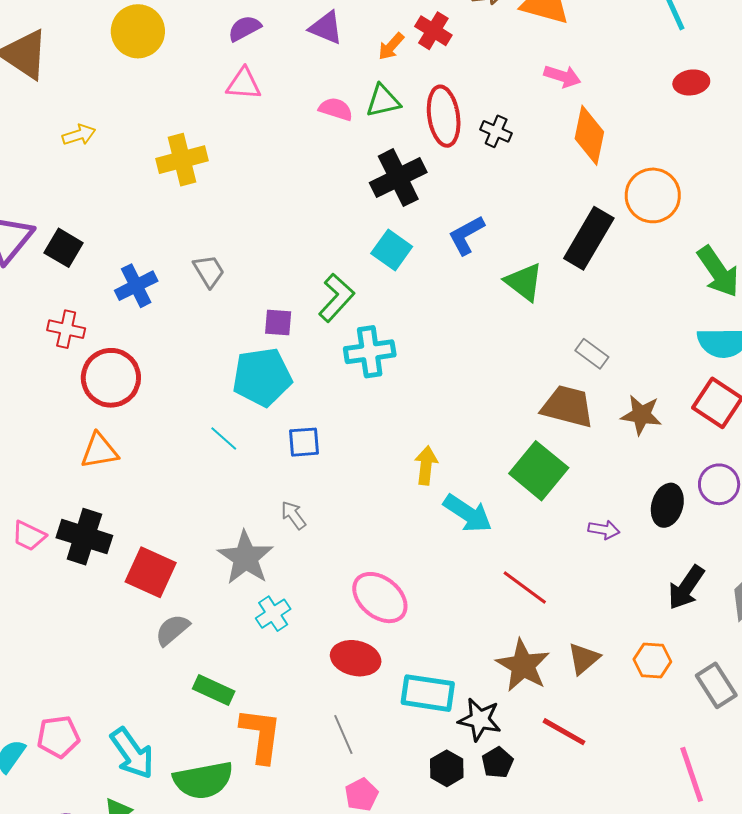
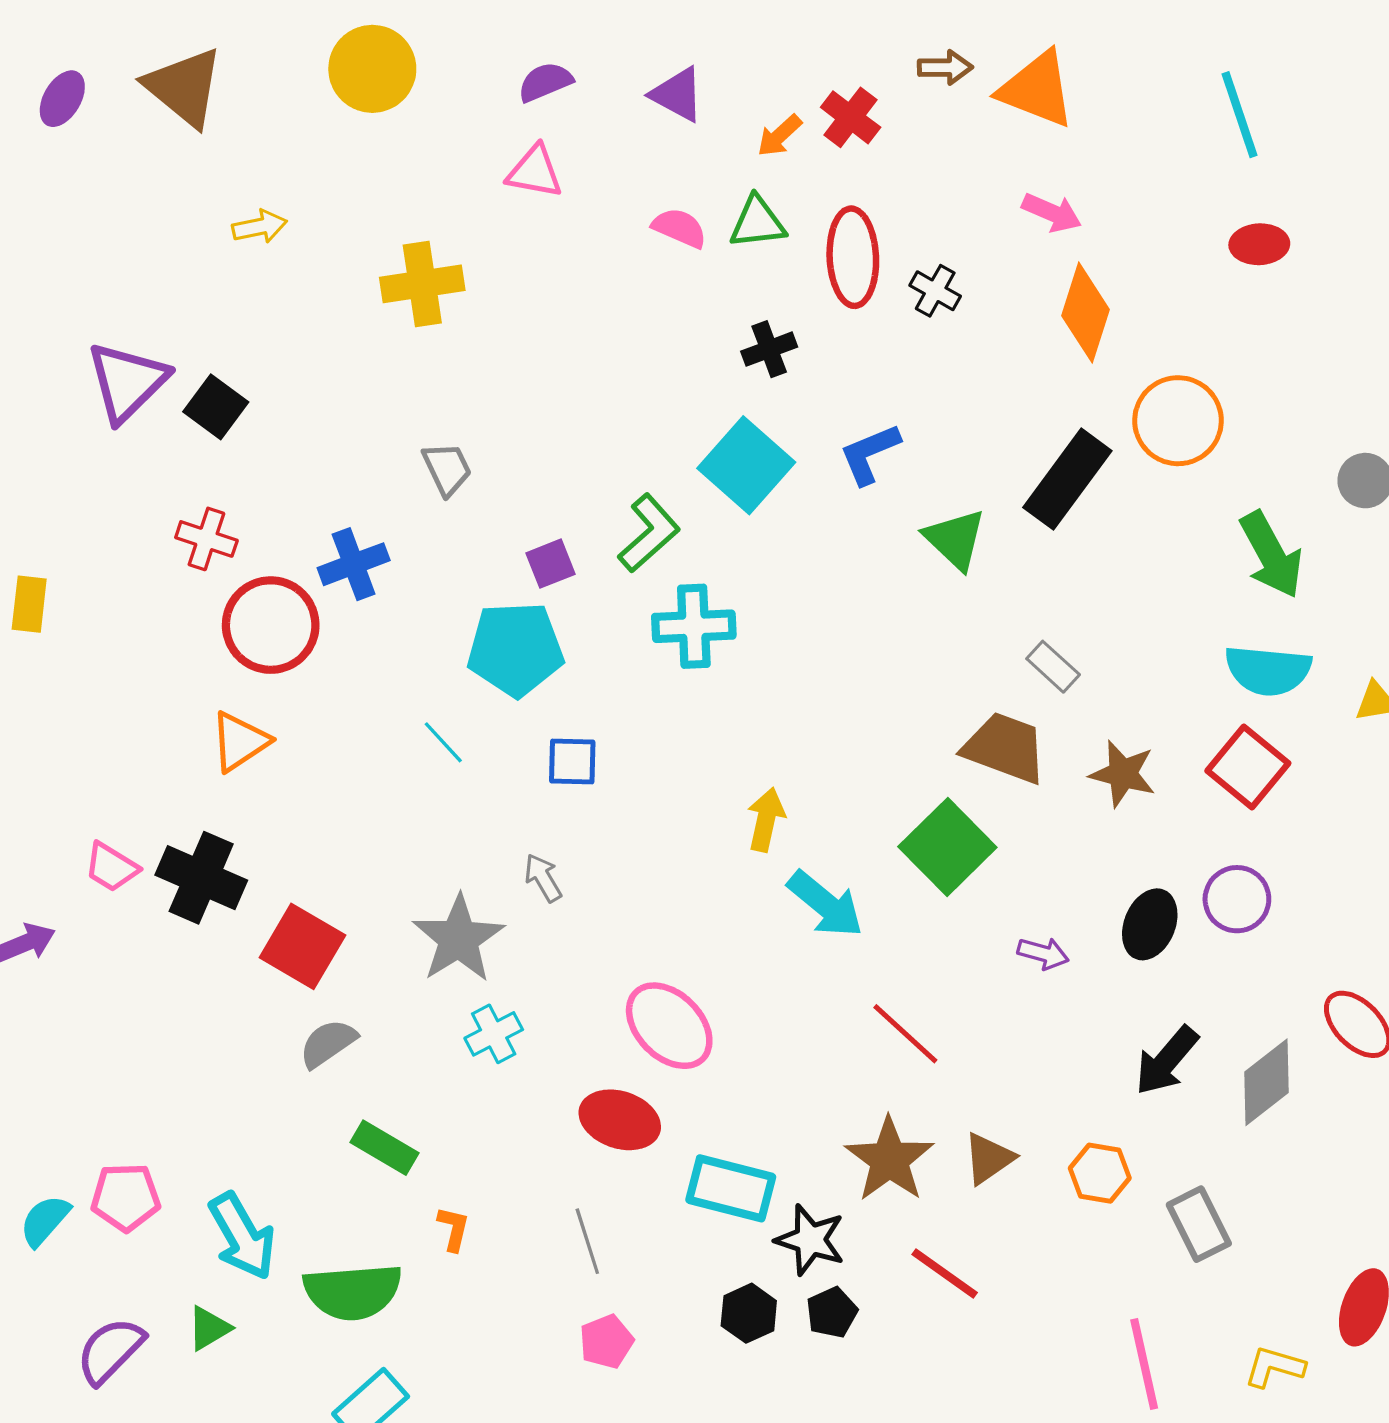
black cross: (398, 178) -> (769, 349), size x0.6
cyan square: (392, 250) -> (746, 465), size x1.4
blue cross: (136, 286) -> (354, 564), moved
purple square: (278, 322) -> (551, 564), turned -32
orange triangle: (99, 451) -> (240, 741), turned -30
orange L-shape: (261, 735) -> (454, 1229), size x0.5

